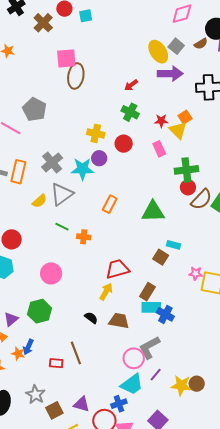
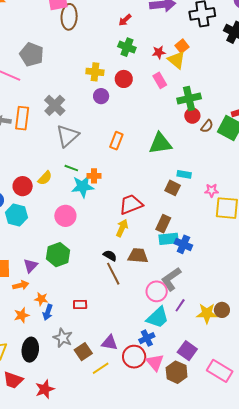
cyan star: (82, 169) -> (83, 186), moved
brown semicircle: (201, 199) -> (207, 126), size x0.6
yellow semicircle: (39, 201) -> (45, 178), moved
pink star: (196, 273) -> (212, 190), moved
blue arrow: (28, 347) -> (48, 312), moved
brown line: (76, 353) -> (113, 274), moved

